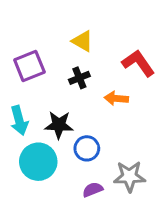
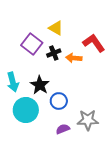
purple square: (29, 66) -> (32, 44), moved, turned -30
orange arrow: (116, 98) -> (74, 58), moved
black star: (59, 125) -> (40, 85), turned 30

